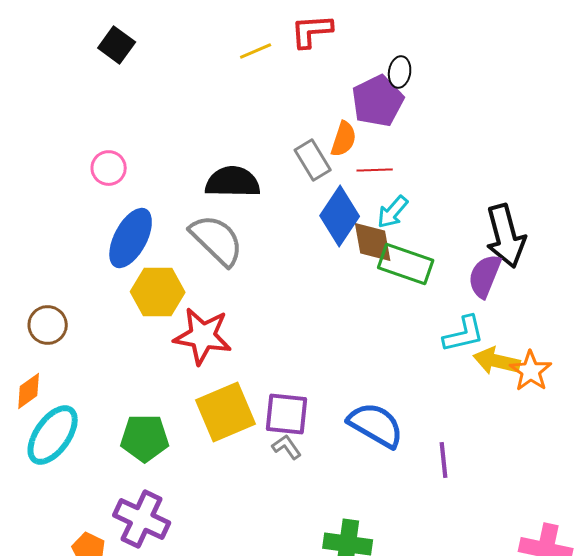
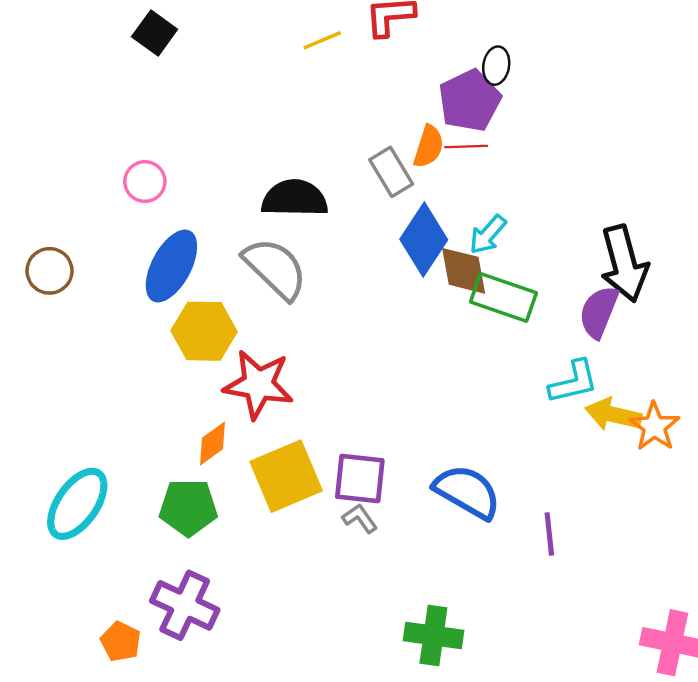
red line: (375, 170) -> (466, 146), moved
brown circle: (48, 325) -> (50, 271), moved
orange diamond: (29, 391) -> (212, 443), moved

